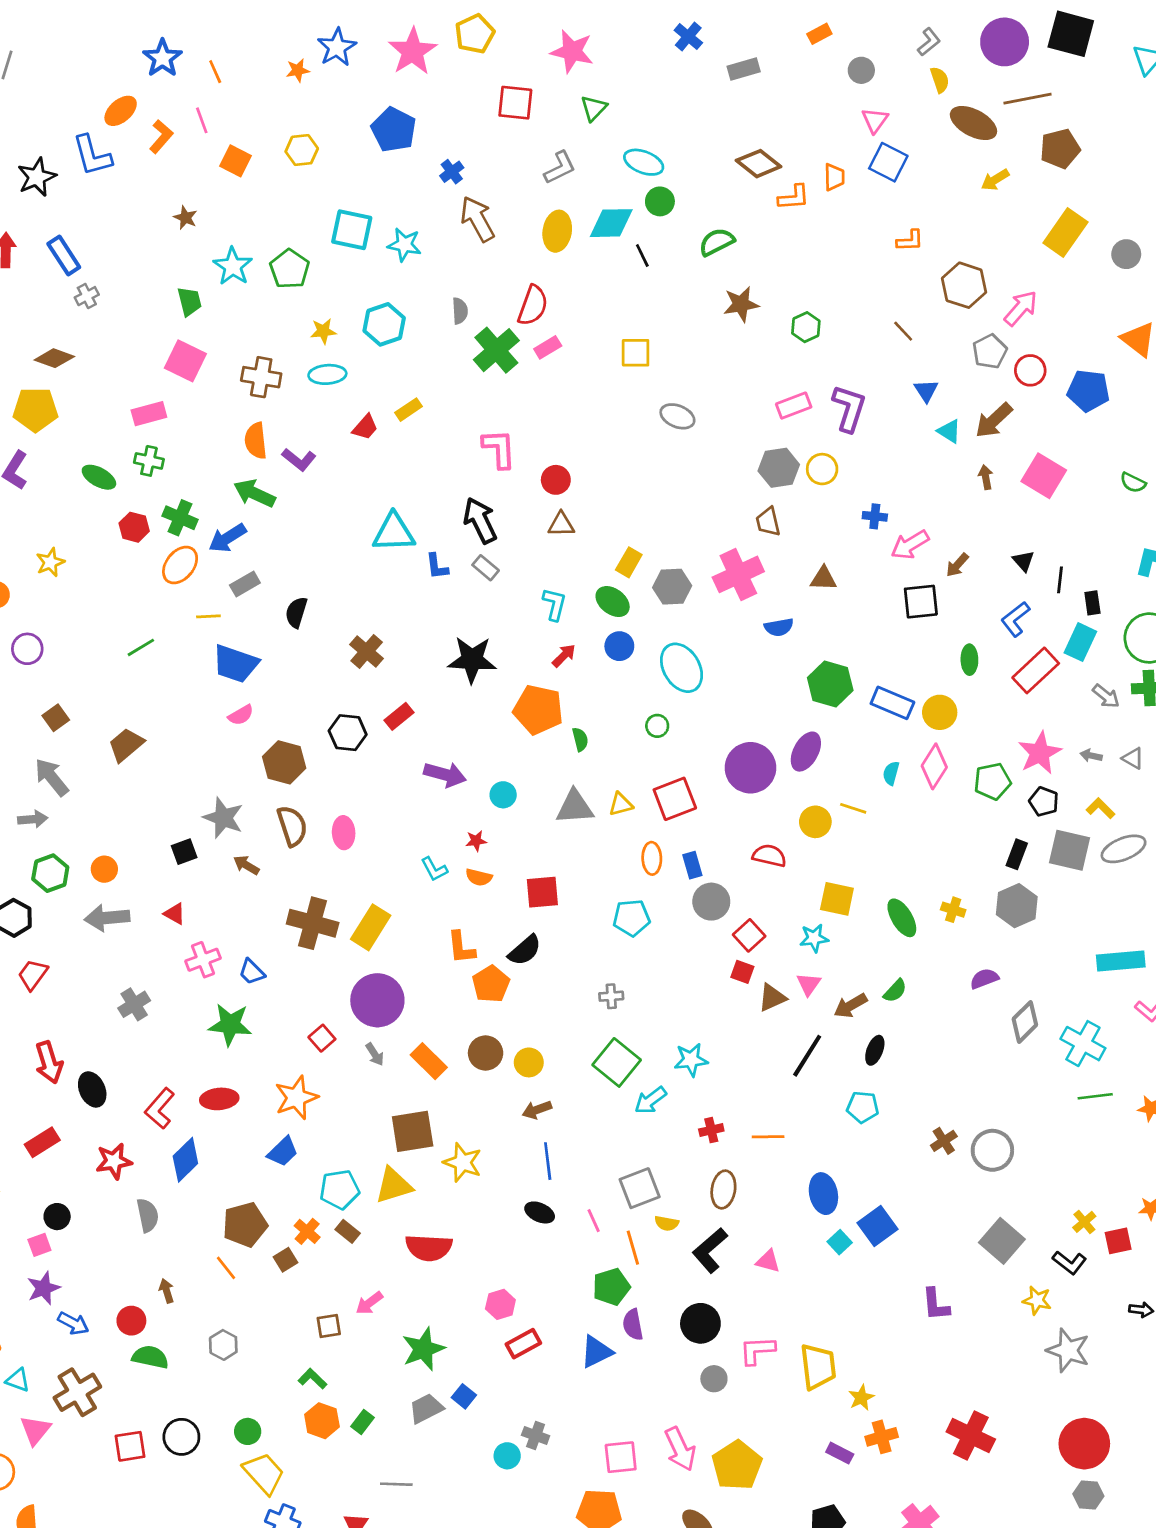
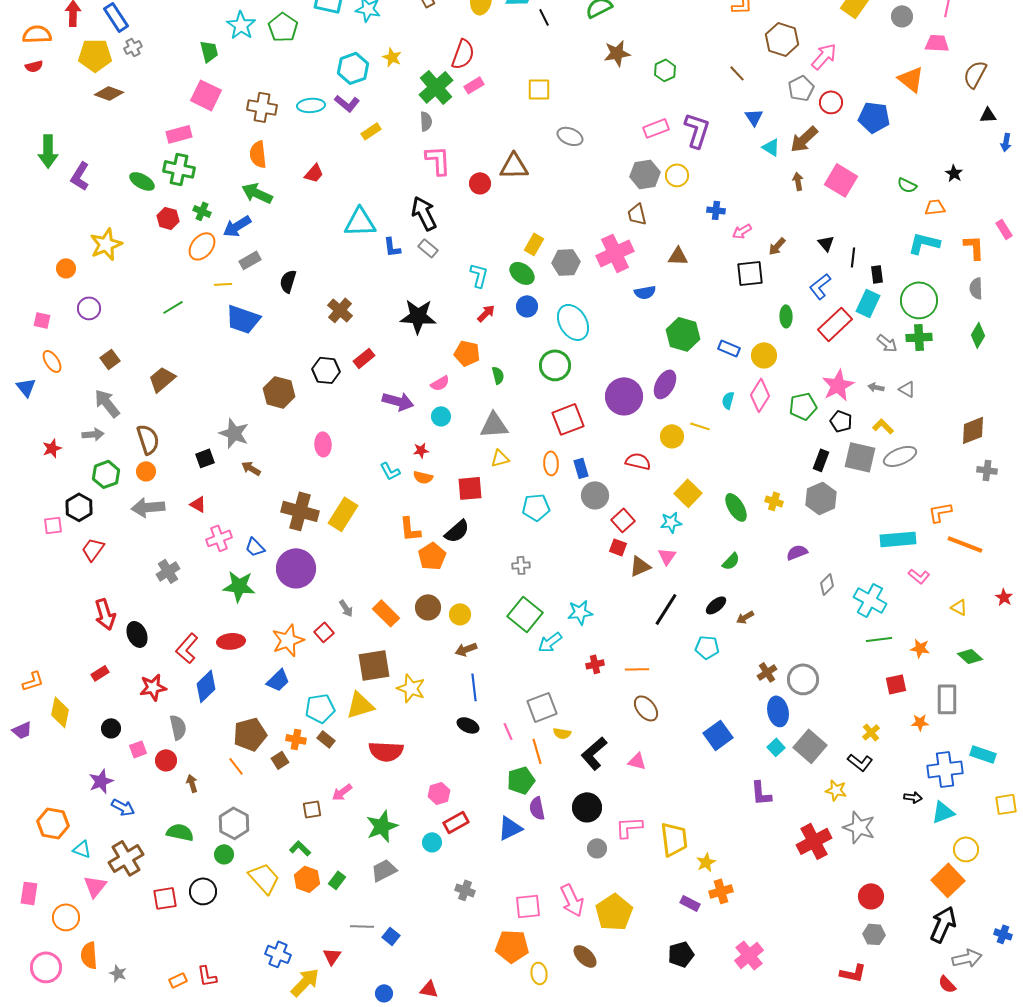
gray semicircle: (460, 311) -> (426, 121), moved
yellow star: (323, 331) -> (392, 57), moved, turned 30
yellow pentagon: (35, 410) -> (95, 55), moved
red trapezoid: (365, 427) -> (314, 173), moved
purple L-shape: (299, 460) -> (347, 103), moved
green cross: (149, 461) -> (179, 169), size x1.4
green cross: (180, 518) -> (202, 211), size x0.7
brown triangle: (561, 524) -> (514, 166), moved, size x1.4
pink arrow: (910, 545) -> (742, 231), size x0.7
yellow star: (50, 562) -> (106, 244), size x1.5
blue rectangle: (892, 703) -> (729, 348), size x0.7
orange pentagon: (538, 710) -> (467, 353), size x0.7
pink semicircle: (241, 715) -> (440, 383), moved
green circle: (657, 726) -> (555, 365), size x1.8
yellow triangle: (621, 804) -> (500, 458), moved
brown semicircle: (292, 826) -> (148, 439), moved
yellow square: (837, 899) -> (688, 493), turned 32
purple circle: (377, 1000) -> (296, 568), moved
brown arrow: (850, 1006) -> (745, 617), moved, size x0.7
gray diamond: (1025, 1022) -> (827, 584), size x0.7
red square: (322, 1038) -> (324, 632), moved
black ellipse: (875, 1050) -> (716, 605), turned 30
red rectangle: (42, 1142) -> (100, 673), size x0.7
brown ellipse: (723, 1190) -> (646, 708), moved, turned -48
blue ellipse: (823, 1194) -> (778, 711), moved
orange cross: (307, 1231) -> (296, 739), turned -30
red square: (1118, 1241) -> (896, 684), moved
cyan square: (840, 1242) -> (776, 747), moved
pink square: (39, 1245) -> (138, 749), moved
red circle: (131, 1321) -> (166, 760), moved
gray hexagon: (223, 1345) -> (234, 823), size x1.4
blue square: (464, 1396) -> (391, 936), moved
green circle: (248, 1431) -> (224, 854), moved
red cross: (971, 1436) -> (814, 841), moved, turned 36
red circle: (1084, 1444) -> (871, 896), size x0.7
cyan circle: (507, 1456) -> (432, 842), moved
yellow trapezoid: (264, 1473) -> (264, 878), moved

